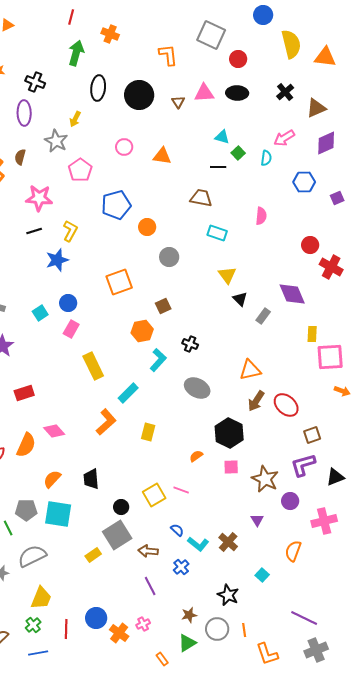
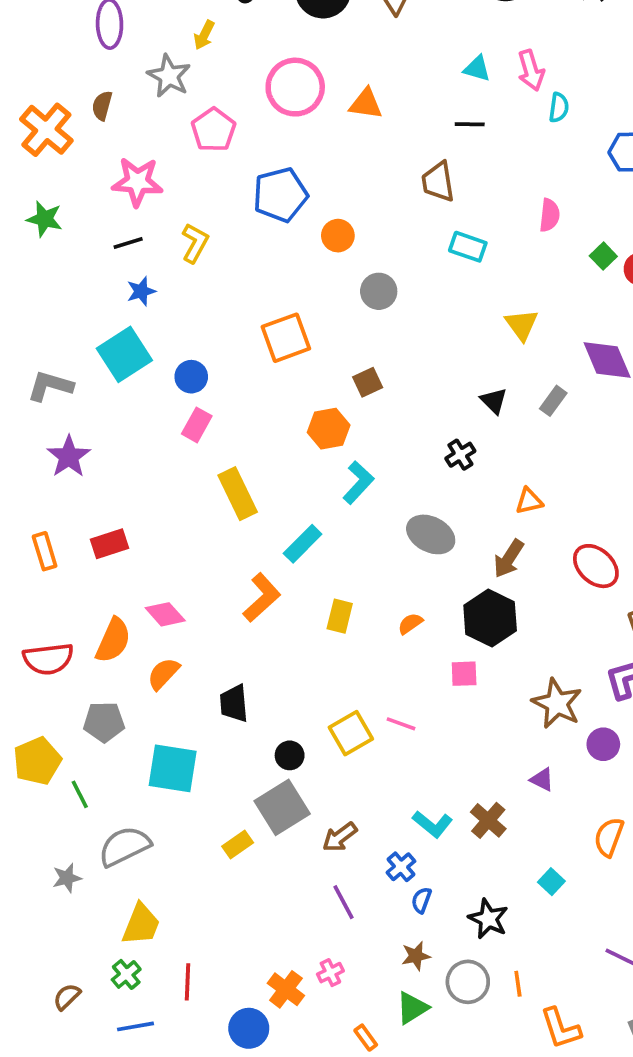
pink arrow: (284, 138) -> (531, 70), moved, turned -75
pink circle: (124, 147) -> (295, 87), size x1.8
green square: (238, 153) -> (603, 256), moved
brown trapezoid: (201, 198) -> (438, 182), turned -110
blue star: (57, 260) -> (141, 291), moved, size x0.7
yellow triangle: (227, 275) -> (522, 325), moved
black triangle: (240, 299) -> (494, 401), moved
cyan square: (40, 313) -> (124, 354), moved, size x1.8
black cross: (190, 344) -> (460, 455), moved, turned 35
orange triangle: (250, 370) -> (529, 501), size x0.7
brown arrow: (256, 401) -> (509, 559), moved
orange semicircle: (196, 456) -> (410, 624), moved
pink square: (231, 467) -> (464, 674), moved
orange semicircle: (52, 479) -> (163, 674), moved
gray pentagon: (26, 510) -> (104, 722), moved
purple triangle: (257, 520) -> (542, 780), turned -32
blue semicircle: (177, 530) -> (421, 900), moved, turned -112
brown arrow: (148, 551) -> (340, 837), turned -42
blue circle: (96, 618) -> (249, 1028), moved

